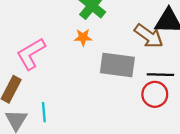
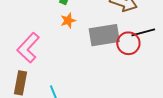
red circle: (155, 94) -> (128, 43), moved

